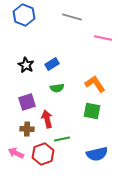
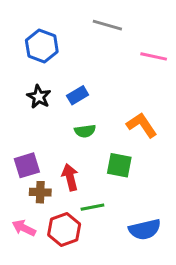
blue hexagon: (24, 15) -> (42, 46), moved
purple square: (27, 102) -> (27, 165), moved
green square: (92, 111) -> (119, 165), moved

